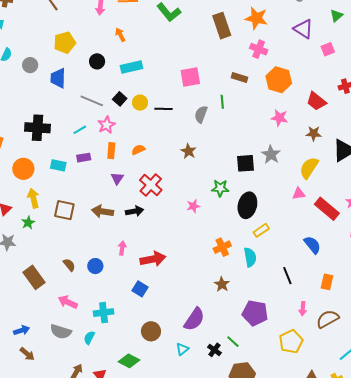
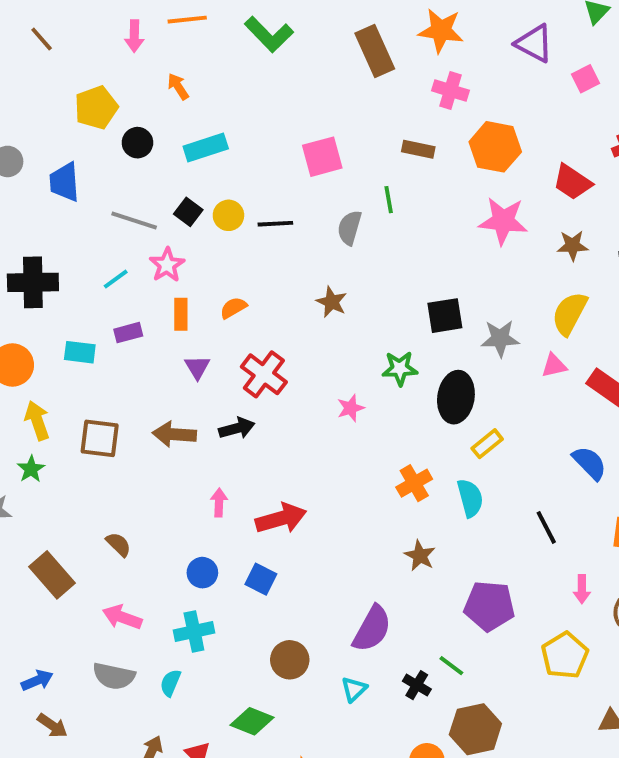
yellow pentagon: (65, 43) -> (96, 108), moved
pink star: (279, 118) -> (503, 221), size x1.4
gray star: (271, 154) -> (500, 338), moved, turned -30
blue circle: (95, 266) -> (202, 573), moved

